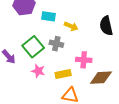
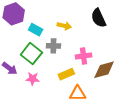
cyan rectangle: (48, 16) -> (36, 30), moved, turned 32
pink star: (38, 71) -> (33, 79), moved

